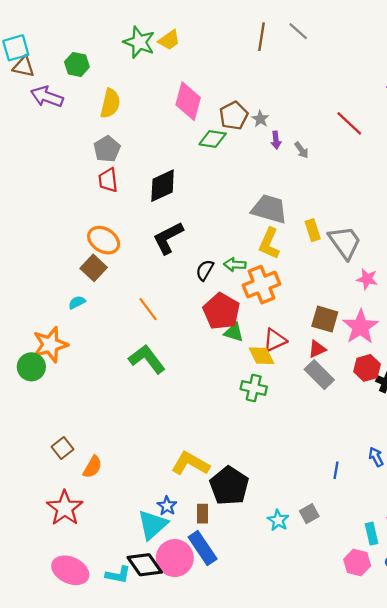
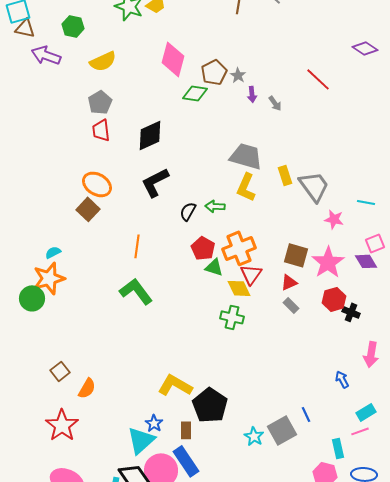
yellow semicircle: (110, 103) -> (103, 61), turned 52
orange cross: (261, 285) -> (239, 248), moved
cyan semicircle: (77, 302) -> (53, 252), moved
orange line: (148, 309) -> (137, 246), turned 45
red pentagon: (221, 311) -> (203, 248), size x0.7
red triangle: (275, 340) -> (251, 274), turned -30
gray rectangle: (319, 375) -> (291, 305), size x0.6
blue line: (336, 470) -> (306, 414), moved, turned -35
gray square: (309, 514) -> (282, 430), size x1.6

